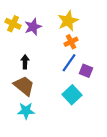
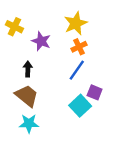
purple star: (33, 27) -> (41, 41), moved, turned -30
purple square: (86, 71) -> (95, 92), moved

